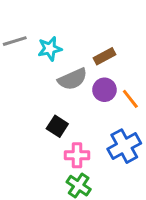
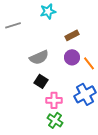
cyan star: (50, 49) -> (48, 11), moved
gray semicircle: (73, 79) -> (39, 57), moved

